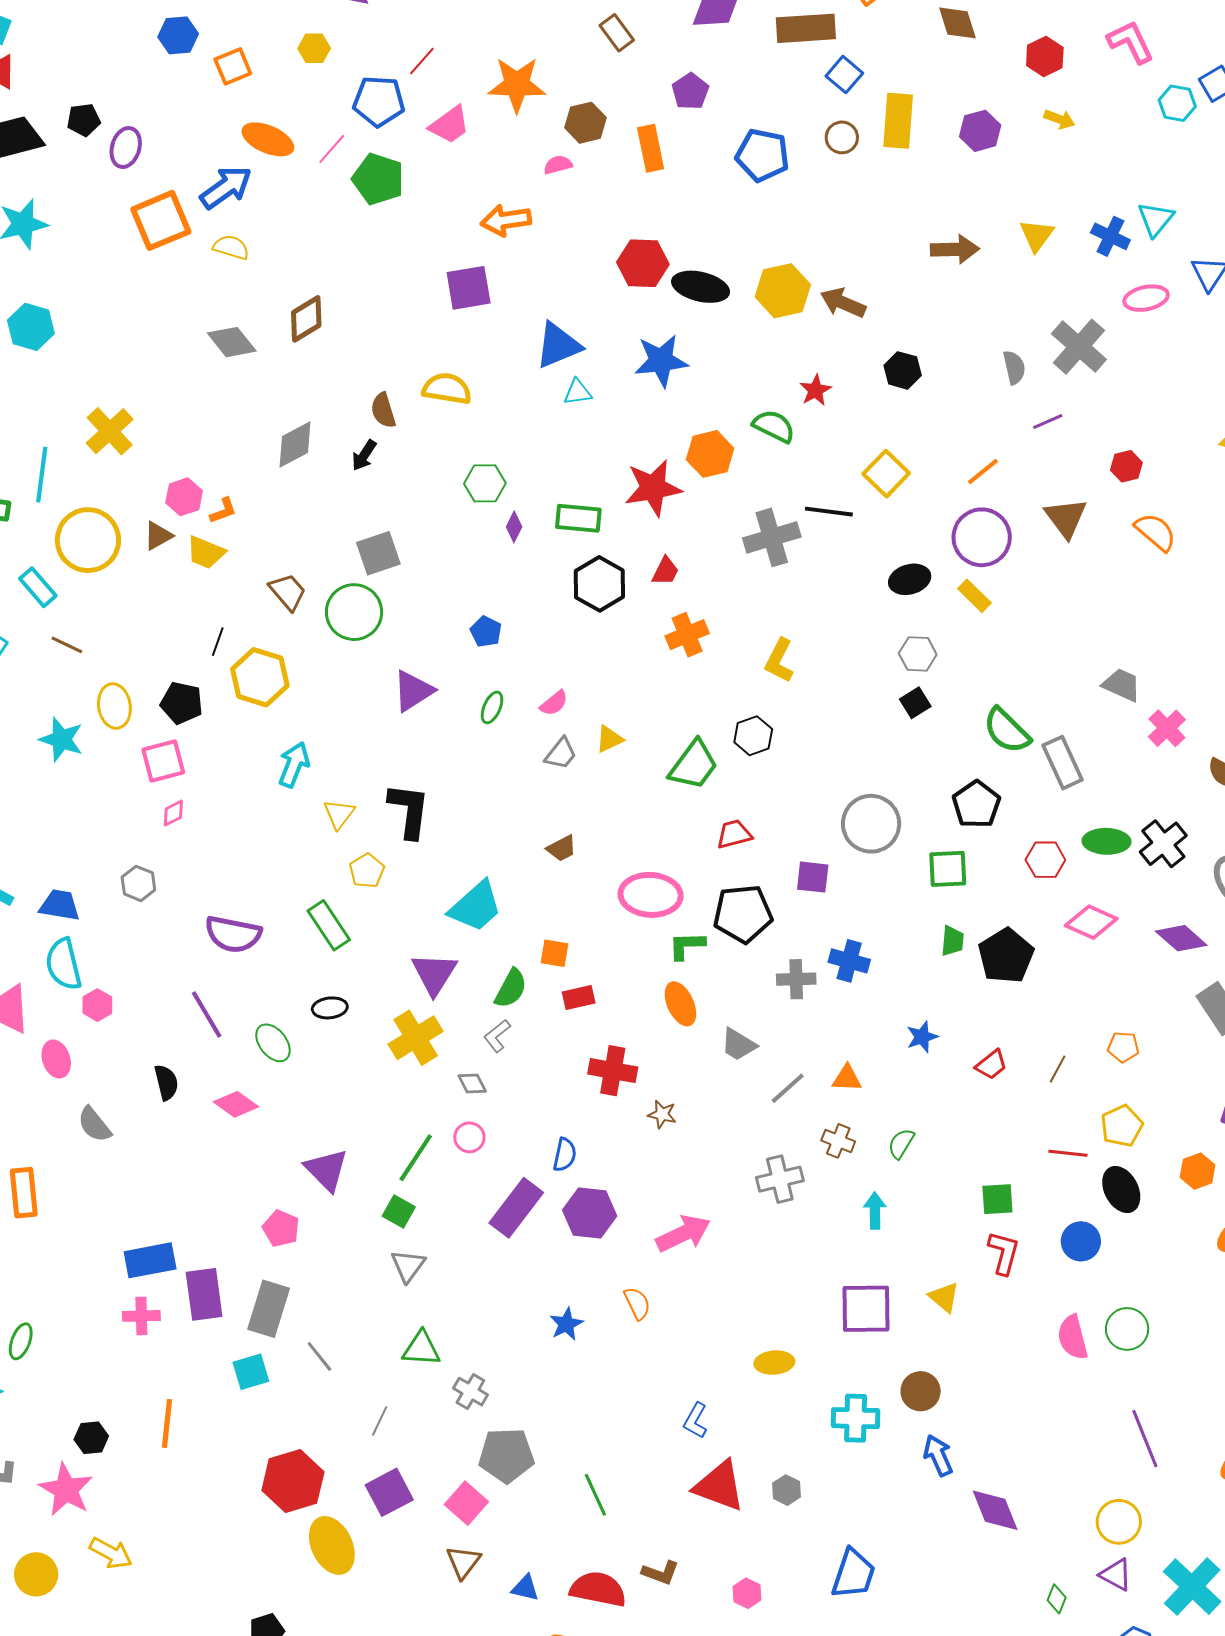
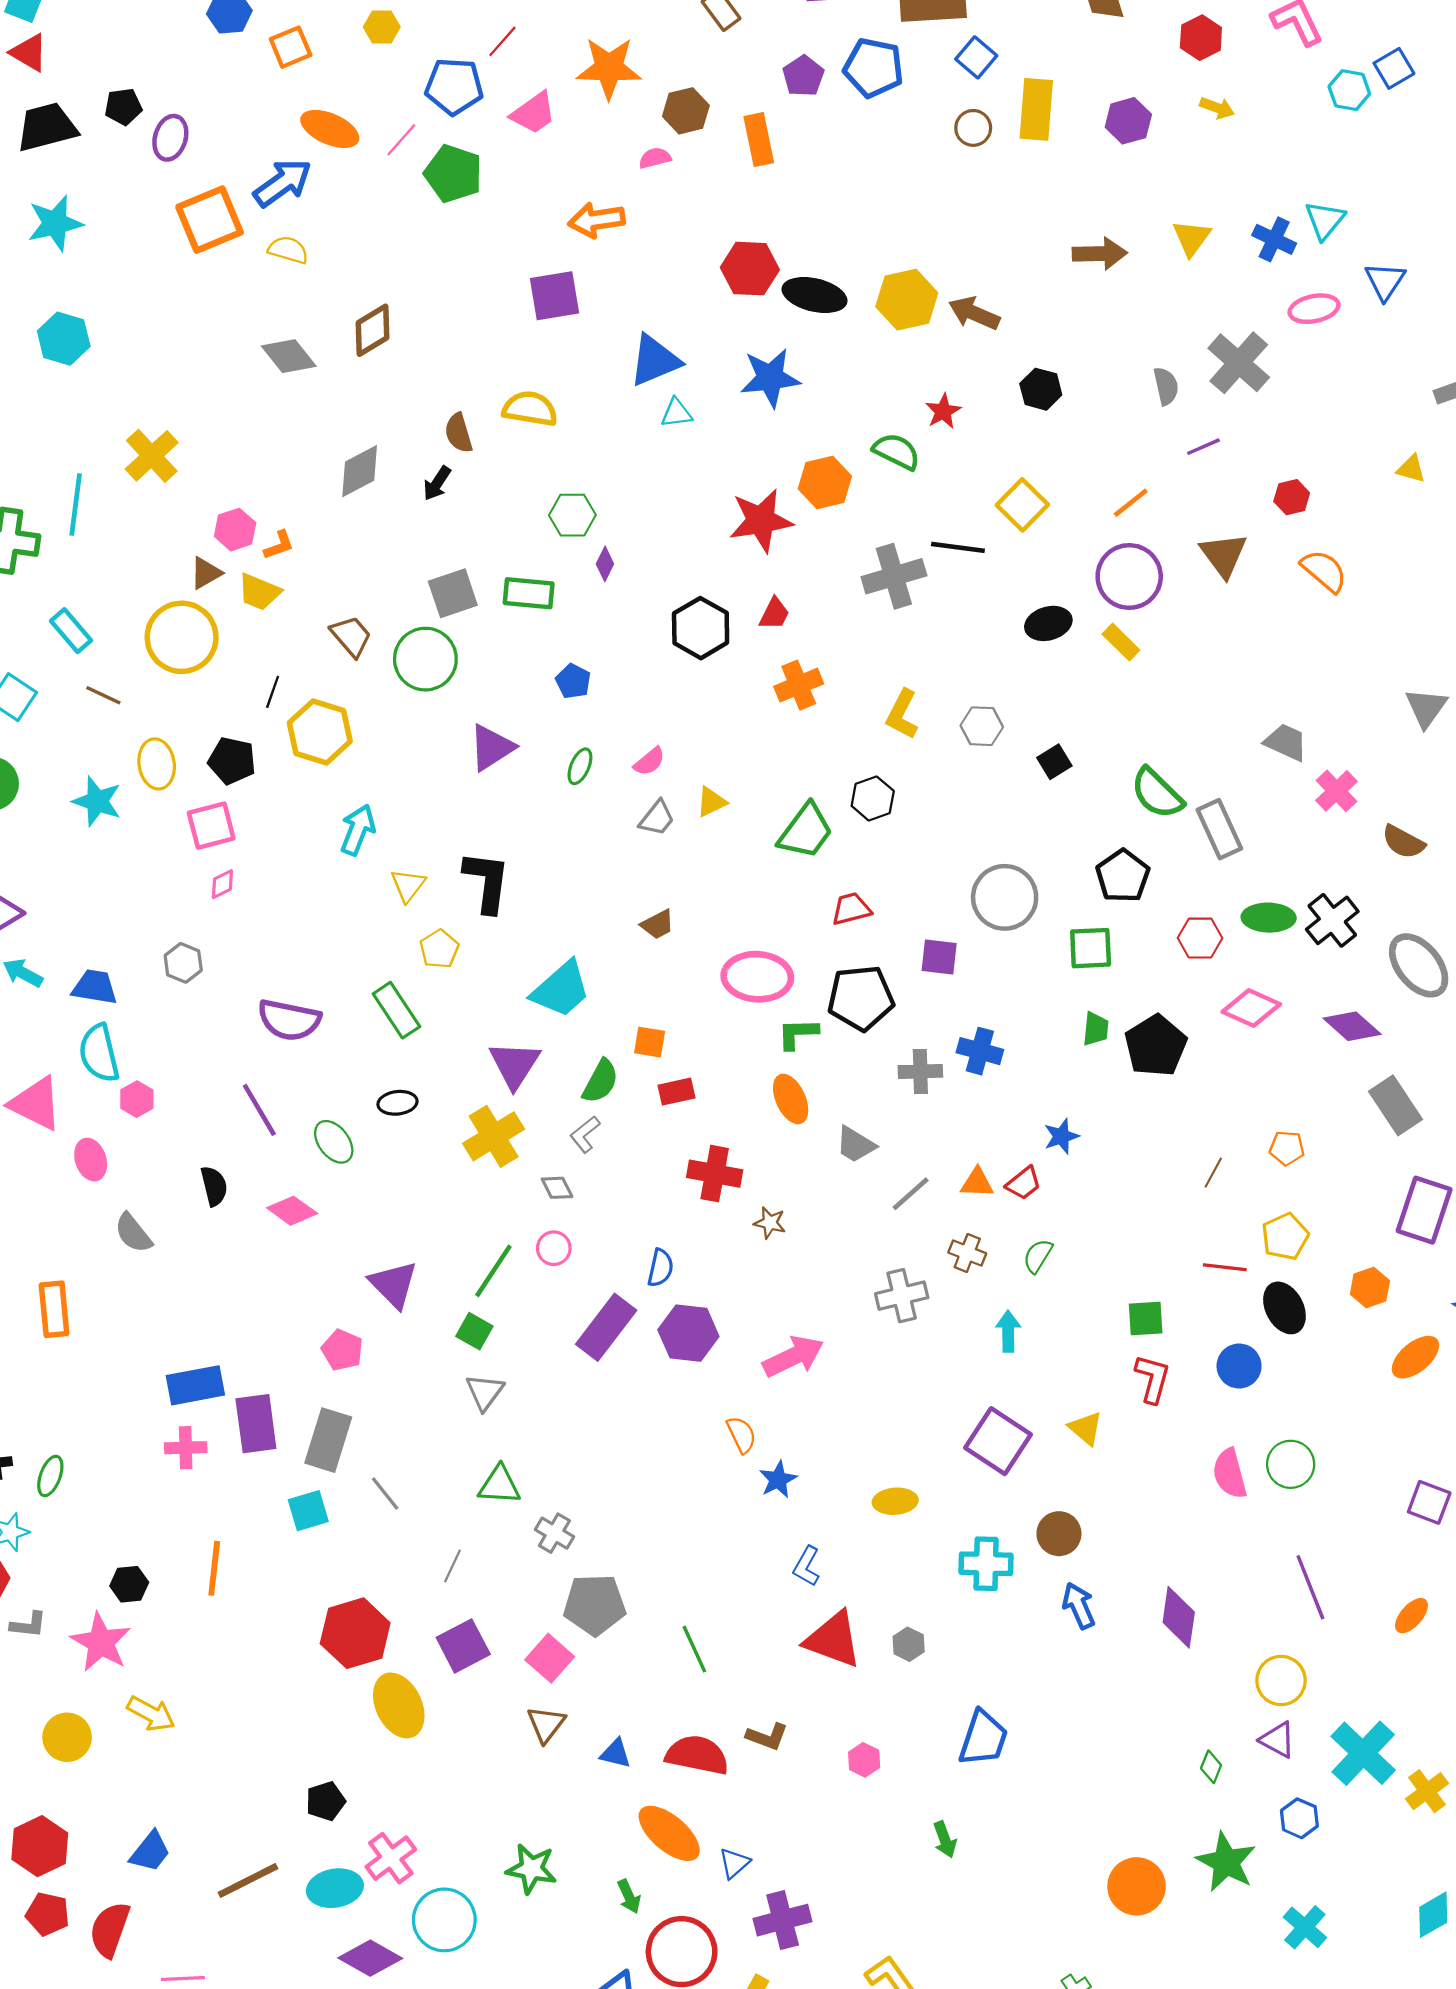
blue pentagon: (762, 155) -> (874, 68), moved
green rectangle: (578, 518) -> (529, 593), moved
yellow circle: (88, 540) -> (182, 637), moved
gray hexagon: (918, 654) -> (982, 726), moved
red trapezoid: (991, 1065) -> (1024, 1183), moved
purple square: (866, 1309) -> (998, 1441), turned 34
blue star: (566, 1324) -> (778, 1480), moved
purple diamond: (995, 1510) -> (1179, 1617), moved, turned 30

